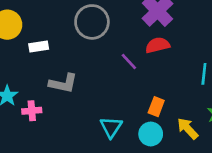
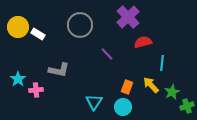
red semicircle: (158, 45) -> (143, 42), moved
white rectangle: (39, 47) -> (38, 34), moved, turned 40
yellow arrow: (188, 129) -> (151, 85), moved

